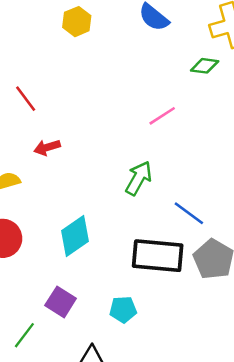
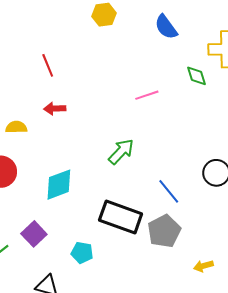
green diamond: (205, 66) -> (196, 76), turned 50
pink line: (162, 116) -> (147, 95), moved
blue line: (189, 213) -> (169, 191), moved

